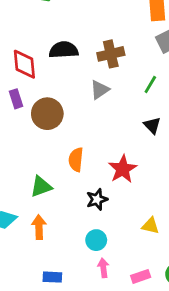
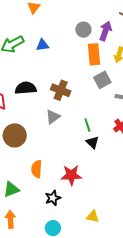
brown cross: (111, 54) -> (61, 90), turned 36
green line: (150, 84) -> (87, 125), moved, turned -48
red star: (123, 169) -> (71, 175), turned 30

